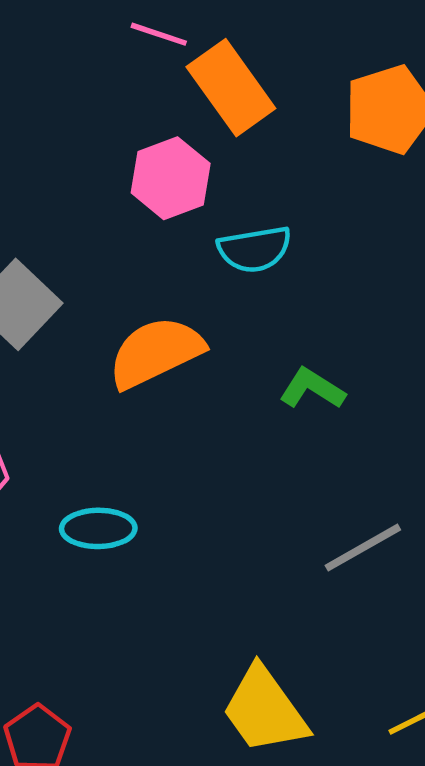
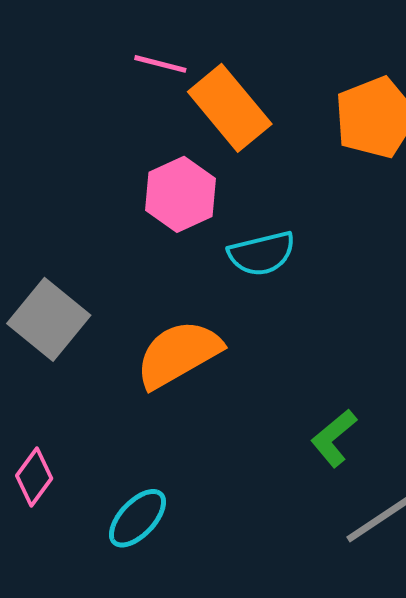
green L-shape: (312, 389) -> (334, 438), moved, turned -68
cyan ellipse: (98, 528) -> (138, 518), turned -42

